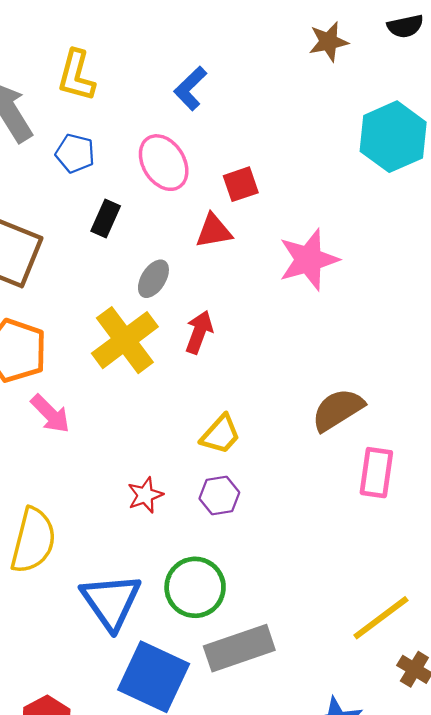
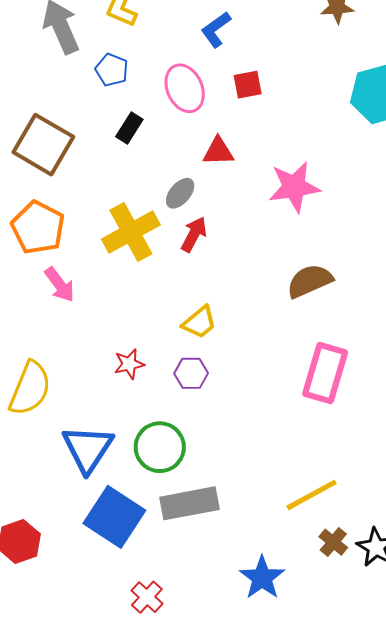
red square: (241, 184) -> (248, 85), moved
gray ellipse: (153, 279) -> (180, 193), moved
brown semicircle: (338, 410) -> (310, 281), moved
pink rectangle: (376, 473) -> (325, 373), size x1.4

